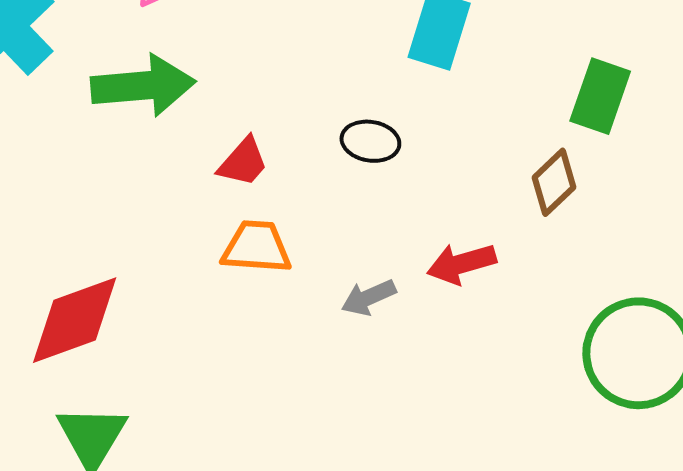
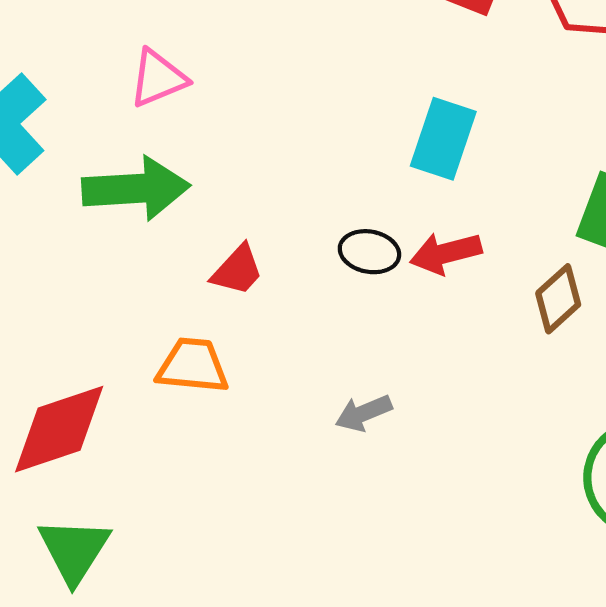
orange trapezoid: (256, 247) -> (193, 366), moved
red arrow: (461, 264) -> (446, 253), moved

